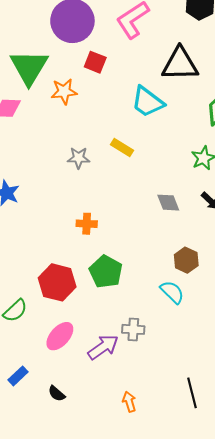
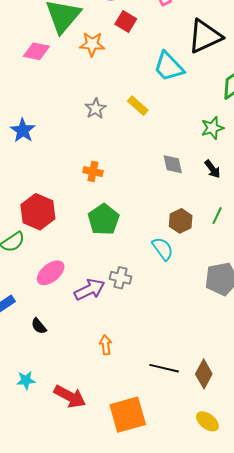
black triangle: (180, 64) -> (205, 36), turned -33
gray star: (79, 158) -> (95, 109), turned 30
red hexagon: (57, 282) -> (38, 212), moved
black line: (192, 393) -> (164, 368), moved, turned -72

